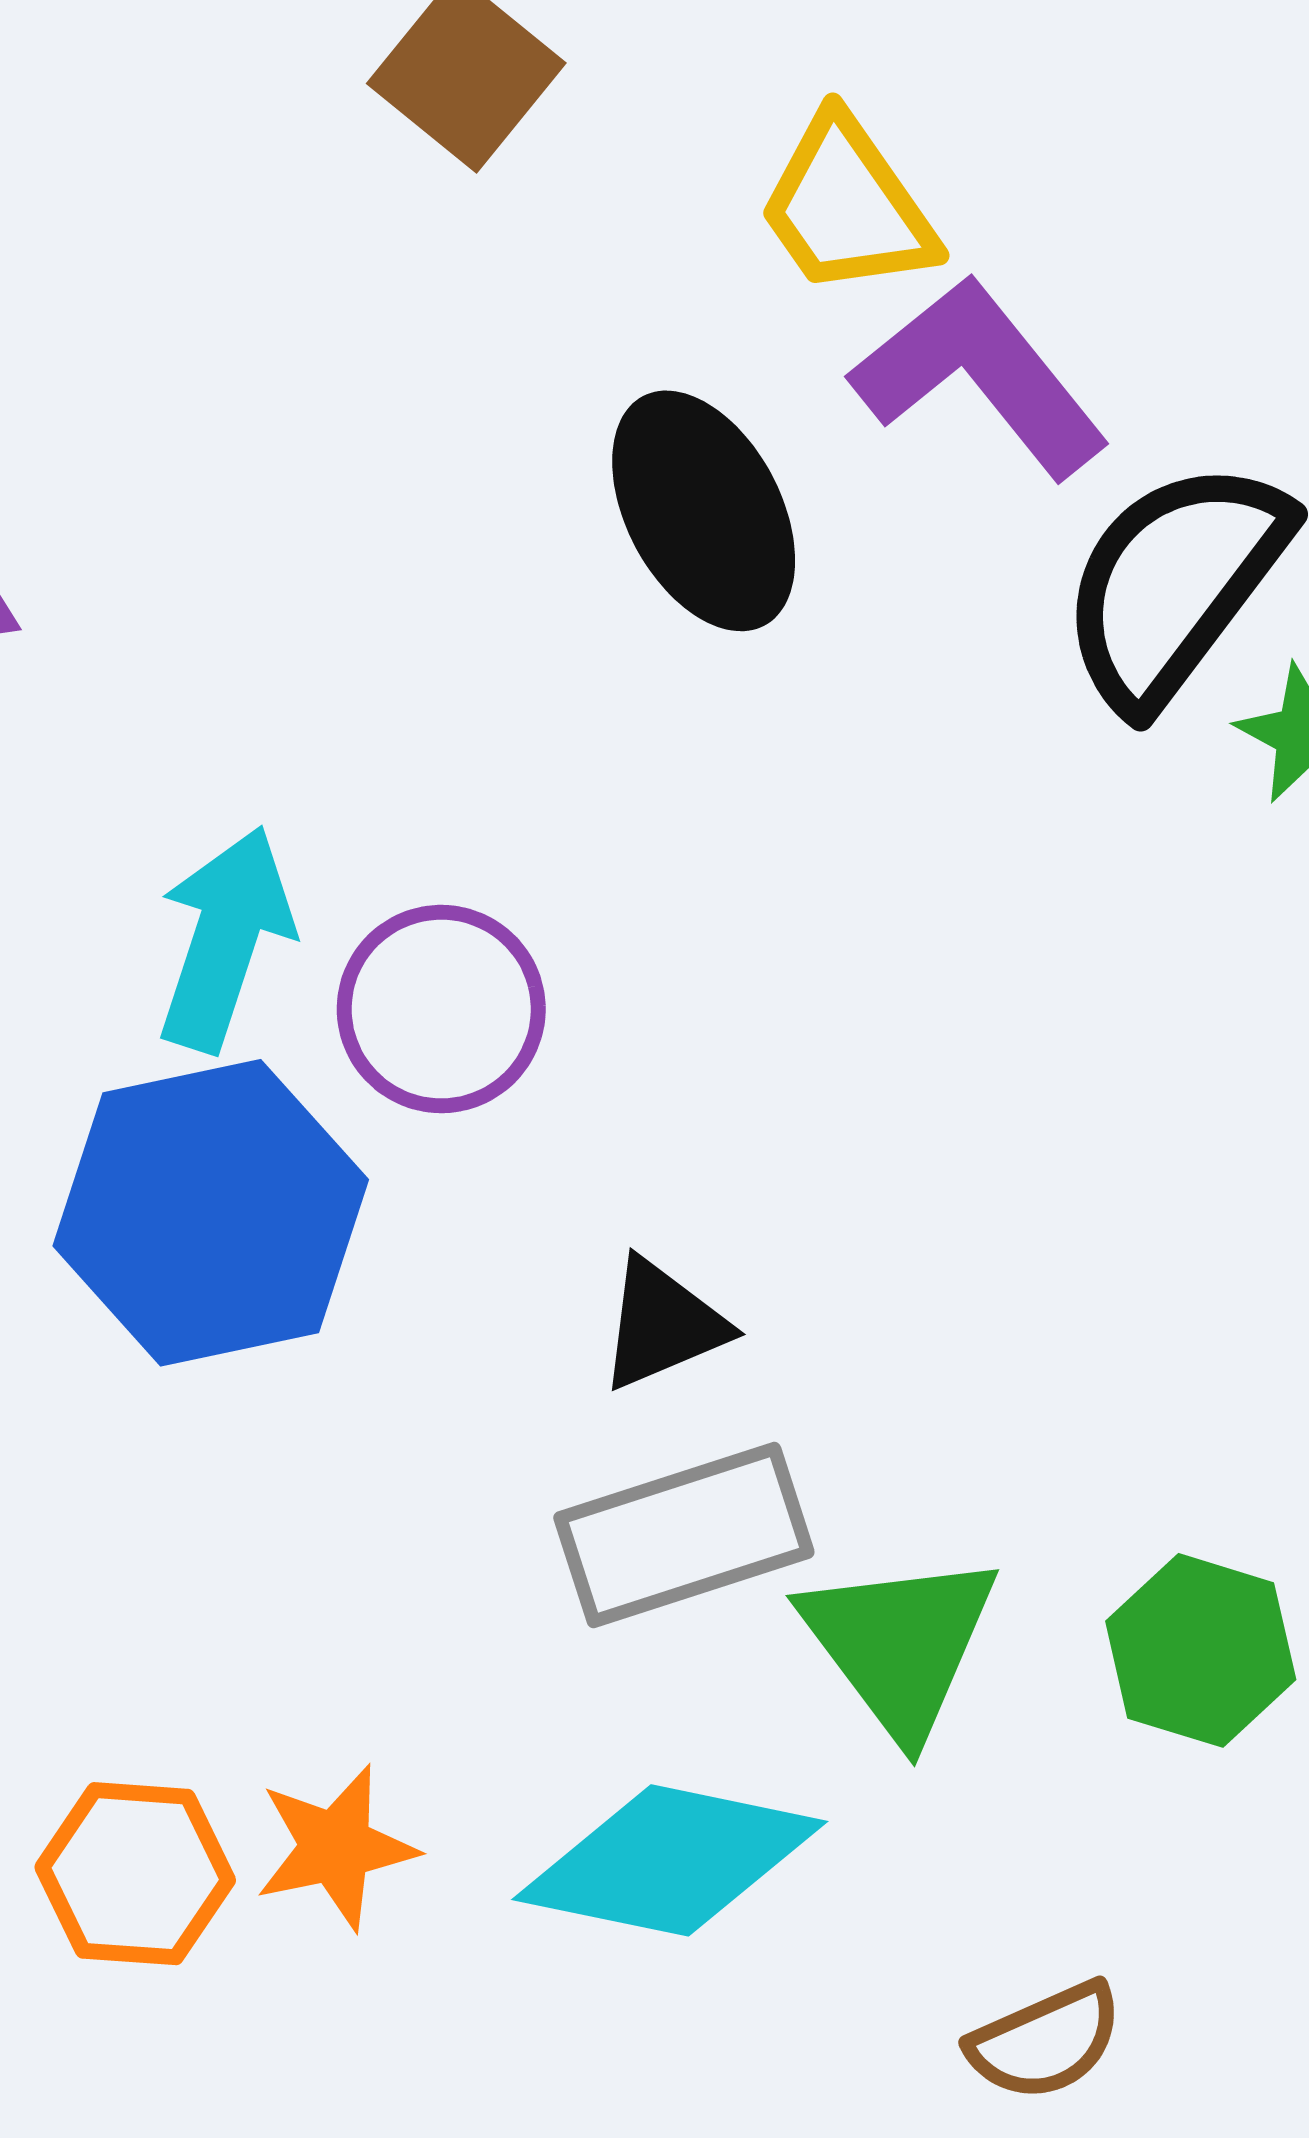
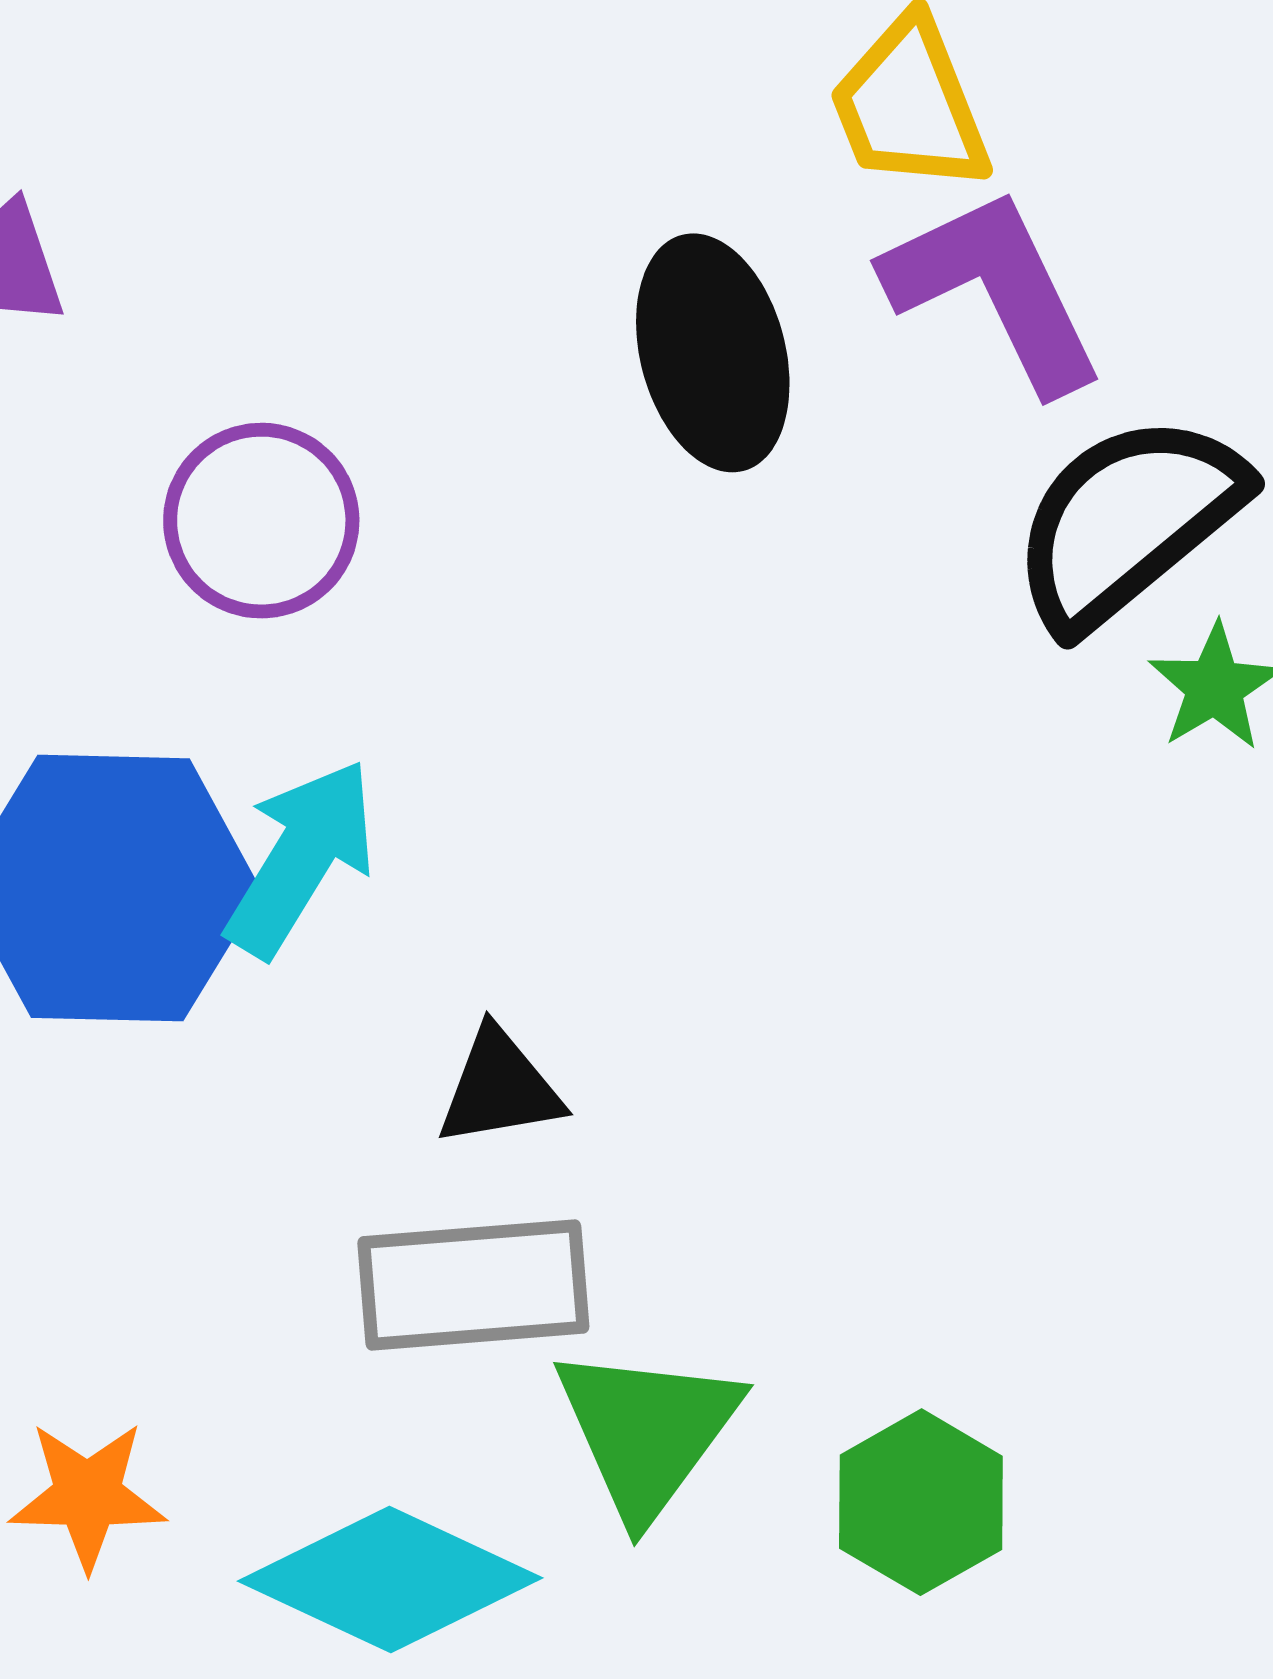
cyan arrow: (225, 939) -> (301, 858), moved
purple circle: (441, 1009) -> (261, 521), moved

